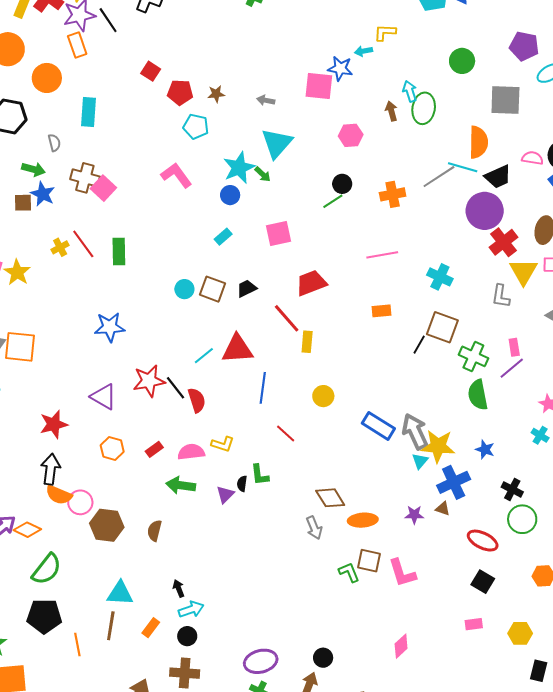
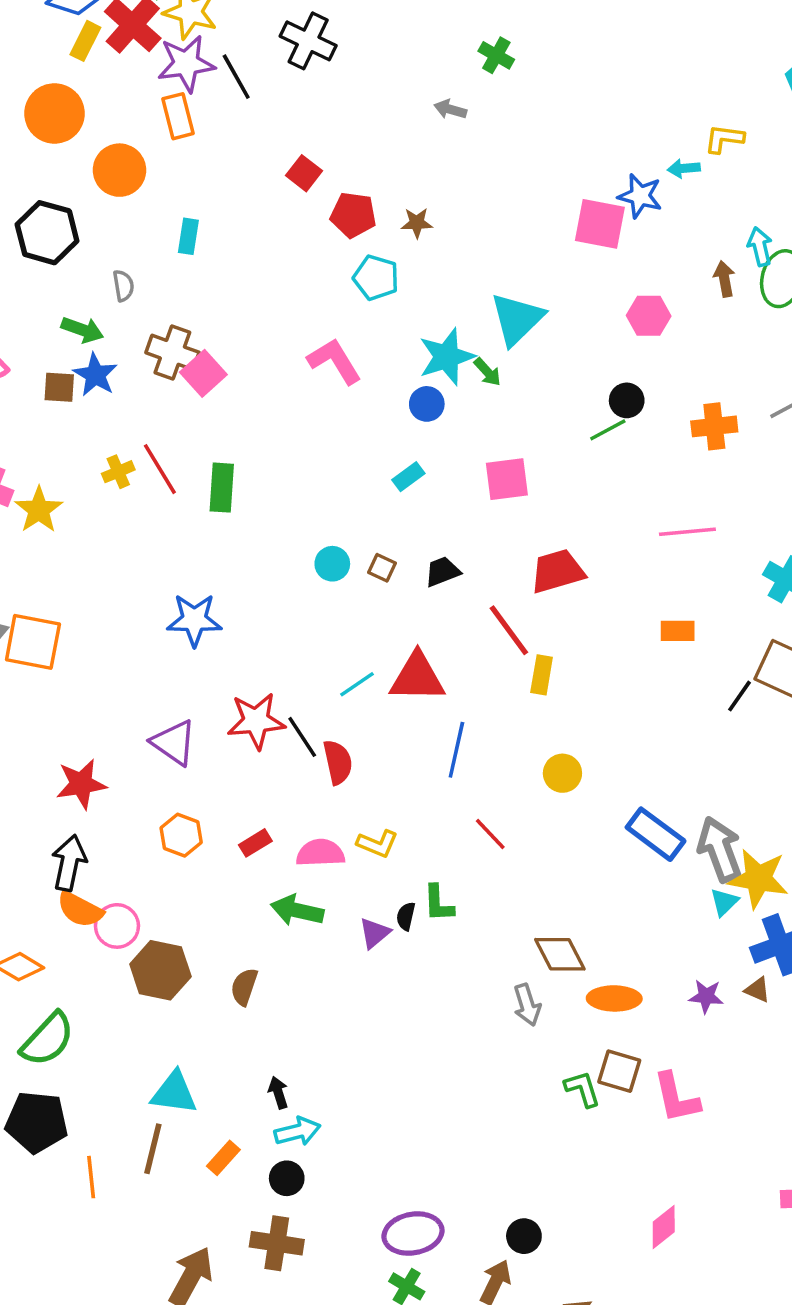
gray arrow: (266, 100) -> (450, 109), moved
cyan rectangle: (89, 112) -> (188, 236), size x0.7
brown square: (213, 289) -> (382, 568), size x0.6

